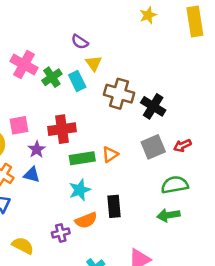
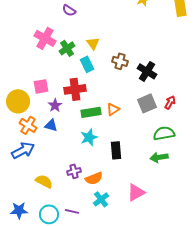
purple semicircle: (80, 42) -> (69, 10), moved
yellow triangle: (94, 63) -> (93, 43), moved
cyan rectangle: (77, 81) -> (87, 64), moved
brown cross: (119, 94) -> (120, 61), size x0.7
red arrow: (182, 146) -> (170, 102), turned 144
orange semicircle: (86, 220) -> (94, 178), moved

